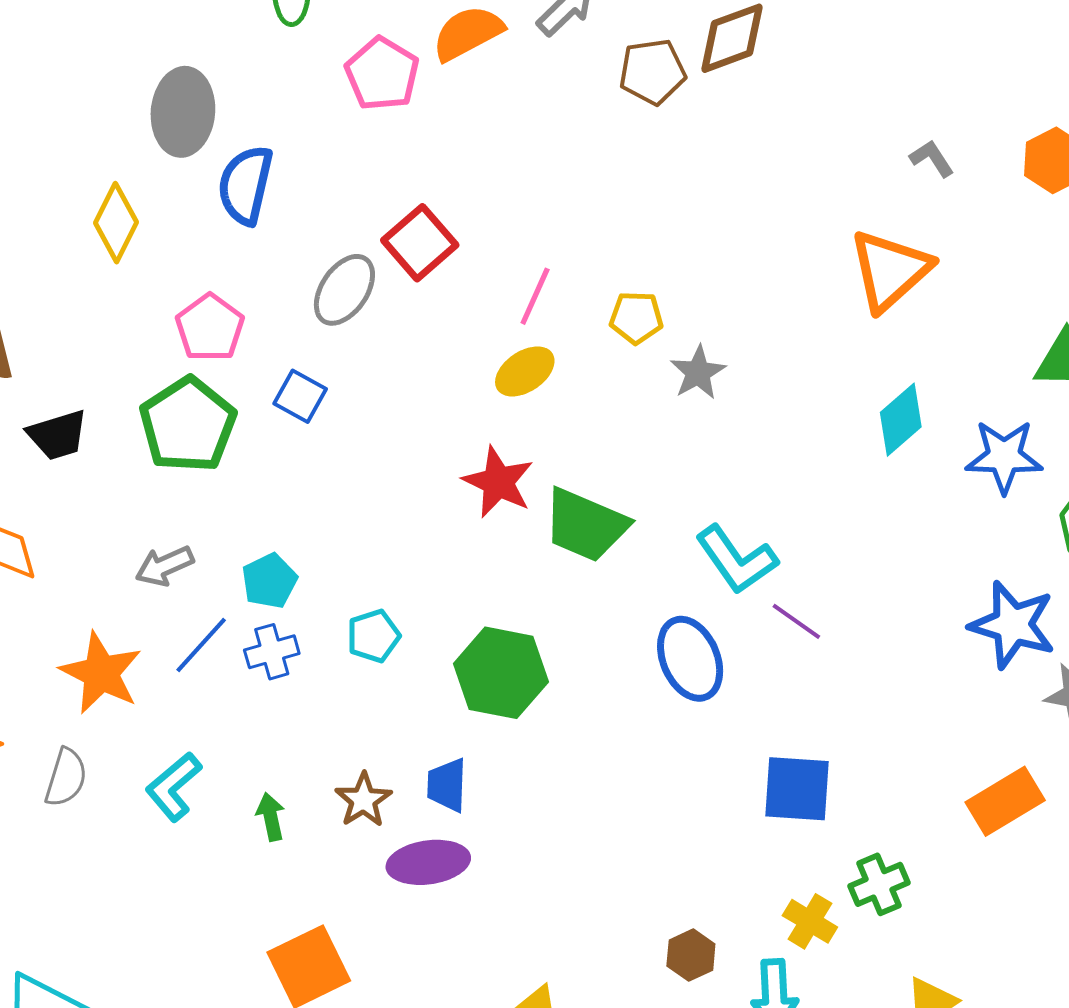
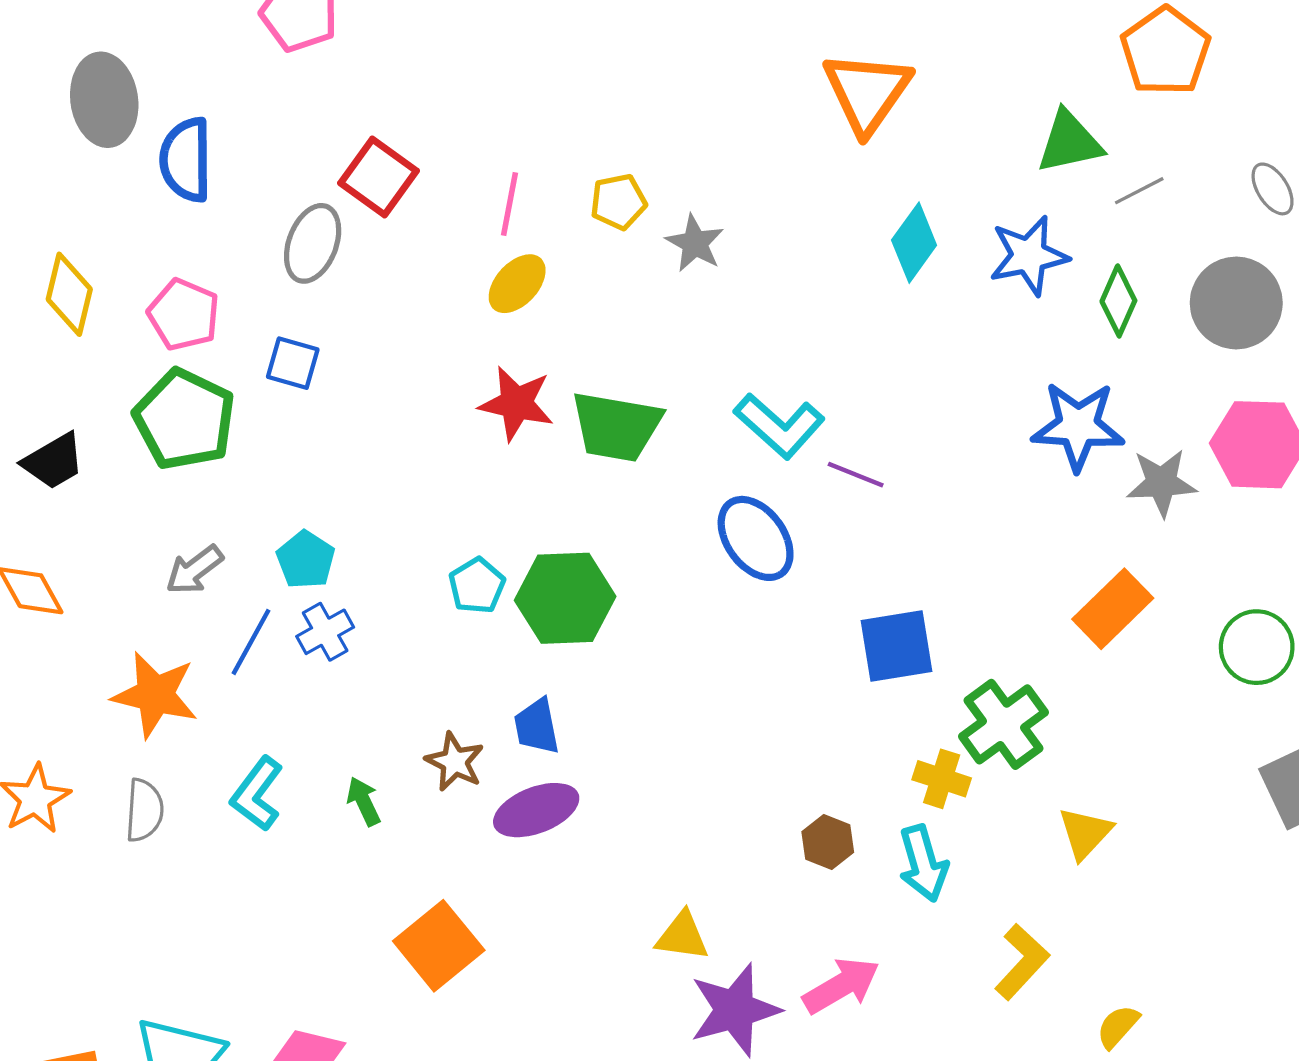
yellow diamond: (116, 223) -> (69, 294), moved
cyan pentagon: (373, 636) -> (477, 586), moved
green cross: (879, 884) -> (1003, 724), size x1.4

